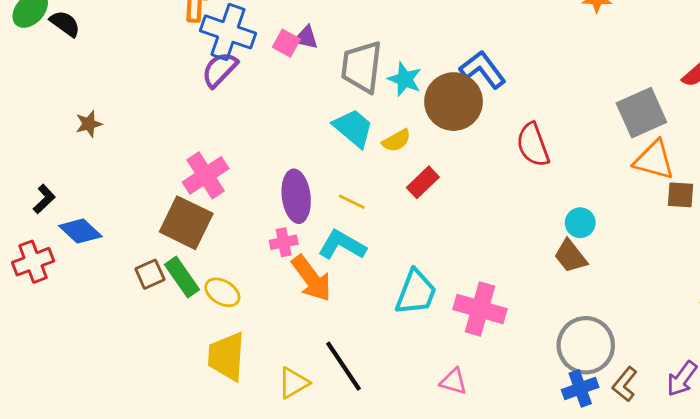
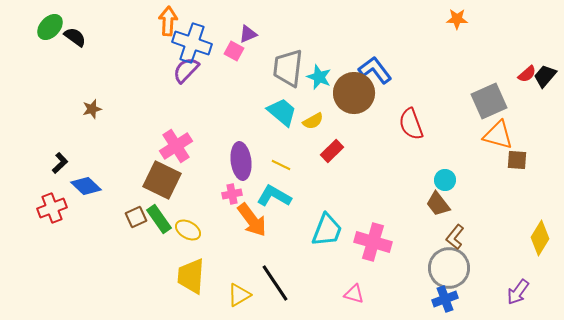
purple triangle: (306, 38) -> (248, 34), moved, turned -36
brown L-shape: (625, 384) -> (455, 237), moved

